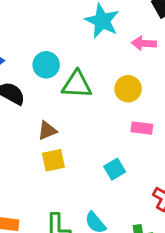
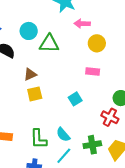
pink arrow: (144, 43) -> (82, 24), moved
yellow circle: (128, 89) -> (97, 43), moved

